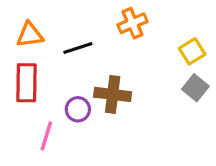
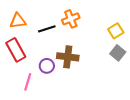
orange cross: (132, 23) -> (71, 19), moved
red rectangle: (27, 83) -> (16, 50), turned -30

